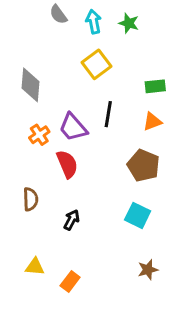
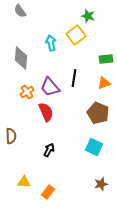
gray semicircle: (58, 14) -> (20, 11), moved
cyan arrow: (94, 22) -> (51, 43), moved
yellow square: (97, 64) -> (76, 35), moved
brown semicircle: (30, 199) -> (11, 136), moved

